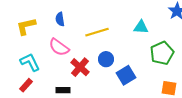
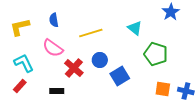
cyan triangle: (141, 27) -> (135, 28), turned 35
green pentagon: (162, 53) -> (156, 54), turned -30

